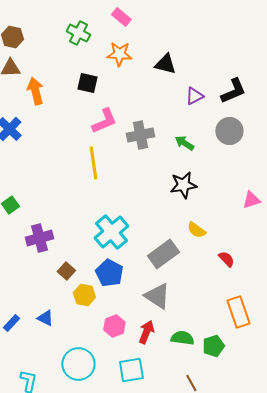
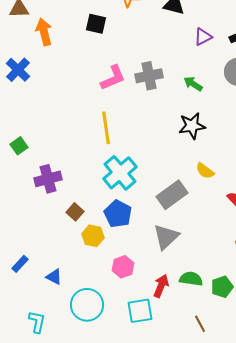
pink L-shape: (104, 121) -> (113, 78), moved
yellow line: (93, 163) -> (106, 128), moved
gray triangle: (157, 296) -> (166, 237), turned 44
blue triangle: (45, 318) -> (54, 277), moved
red arrow: (146, 332) -> (161, 286), moved

